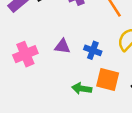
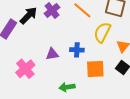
green arrow: (82, 89) -> (67, 87), moved

